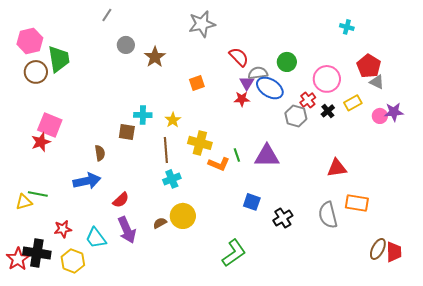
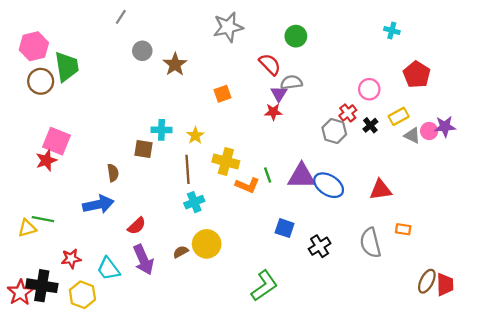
green circle: (287, 62) -> (296, 36), moved
pink circle: (327, 79) -> (369, 89), size x0.7
gray triangle: (377, 82) -> (412, 136), moved
blue ellipse: (270, 88) -> (329, 185), moved
orange rectangle: (357, 203) -> (403, 229), size x0.6

